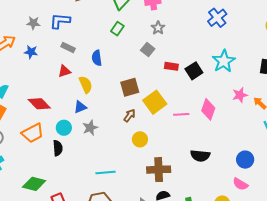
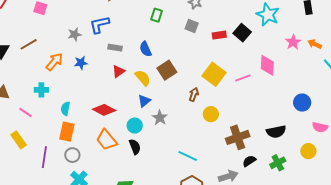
brown square: (130, 87) -> (167, 70), moved
orange trapezoid: (33, 133) -> (106, 140), turned 95
black semicircle: (200, 156) -> (276, 132), moved
blue circle: (245, 160) -> (302, 103), moved
cyan line: (106, 173) -> (188, 156), turned 48

